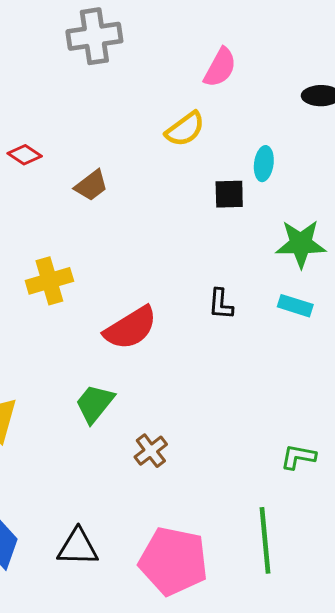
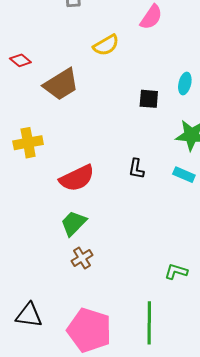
yellow semicircle: (185, 129) -> (106, 45), moved
cyan ellipse: (264, 164) -> (185, 84), moved
brown trapezoid: (91, 185) -> (61, 84), size x1.6
green trapezoid: (95, 404) -> (74, 223), moved

